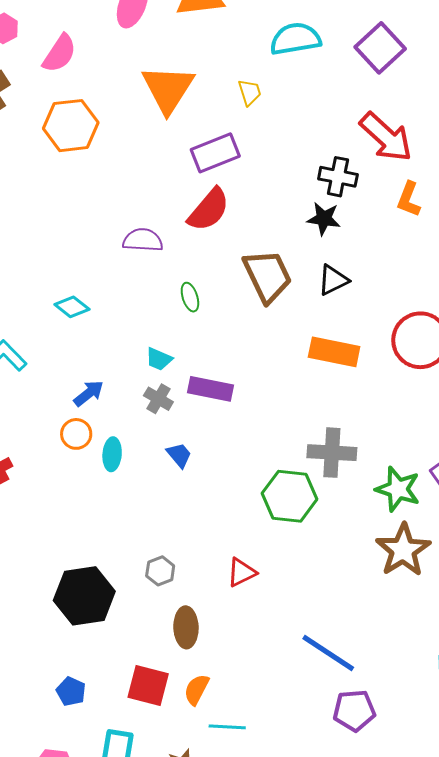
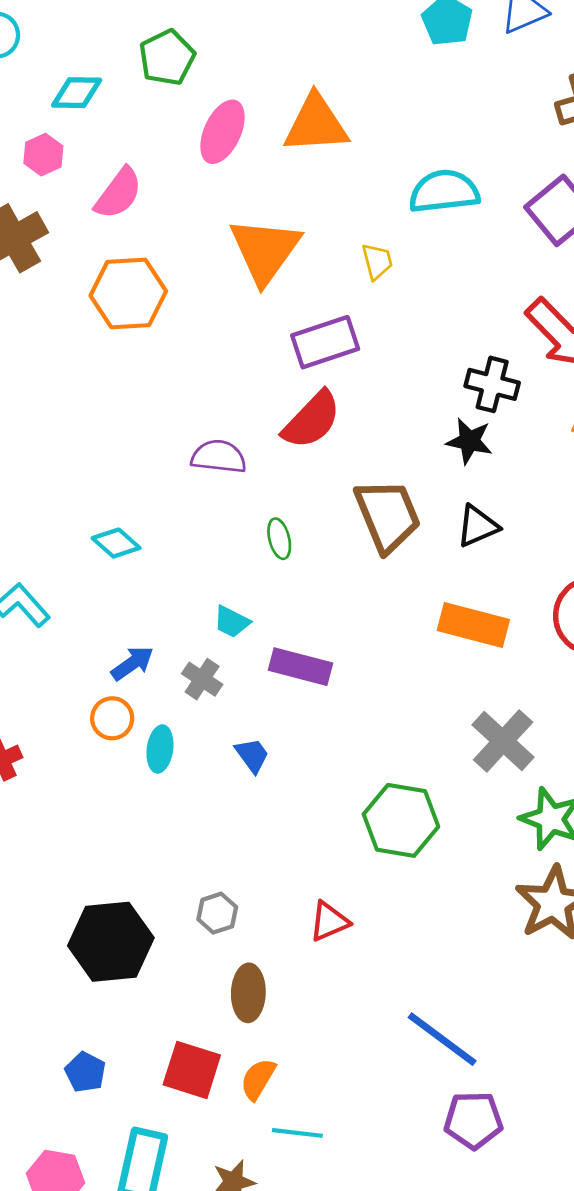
gray cross: (158, 399) -> (202, 679), moved
gray cross: (332, 453) -> (503, 741), moved, turned 36

